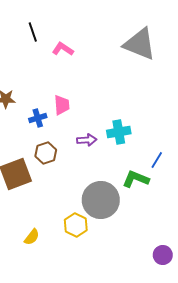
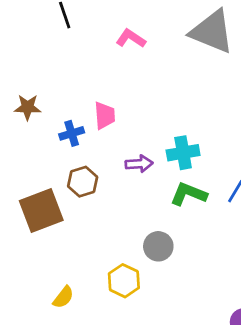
pink L-shape: (63, 49) -> (131, 38), moved
green L-shape: (136, 179) -> (189, 194), moved
gray circle: (101, 200) -> (158, 246), size x0.6

